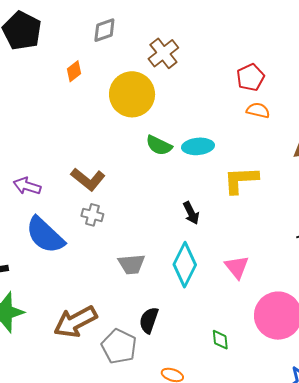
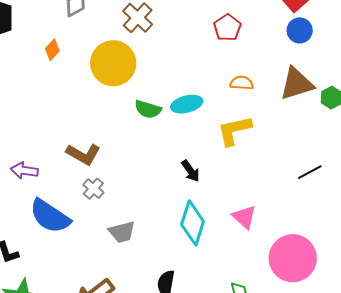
orange semicircle: (258, 110) -> (242, 83), moved
gray cross: (92, 215) -> (93, 189), turned 35
gray trapezoid: (132, 264) -> (122, 232), moved

